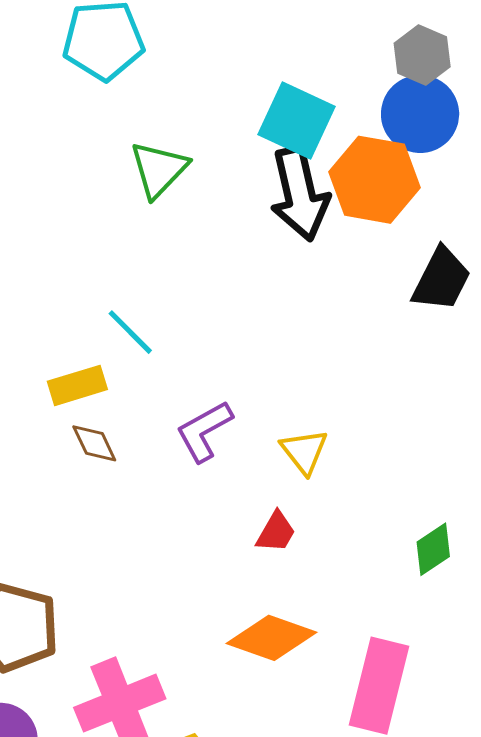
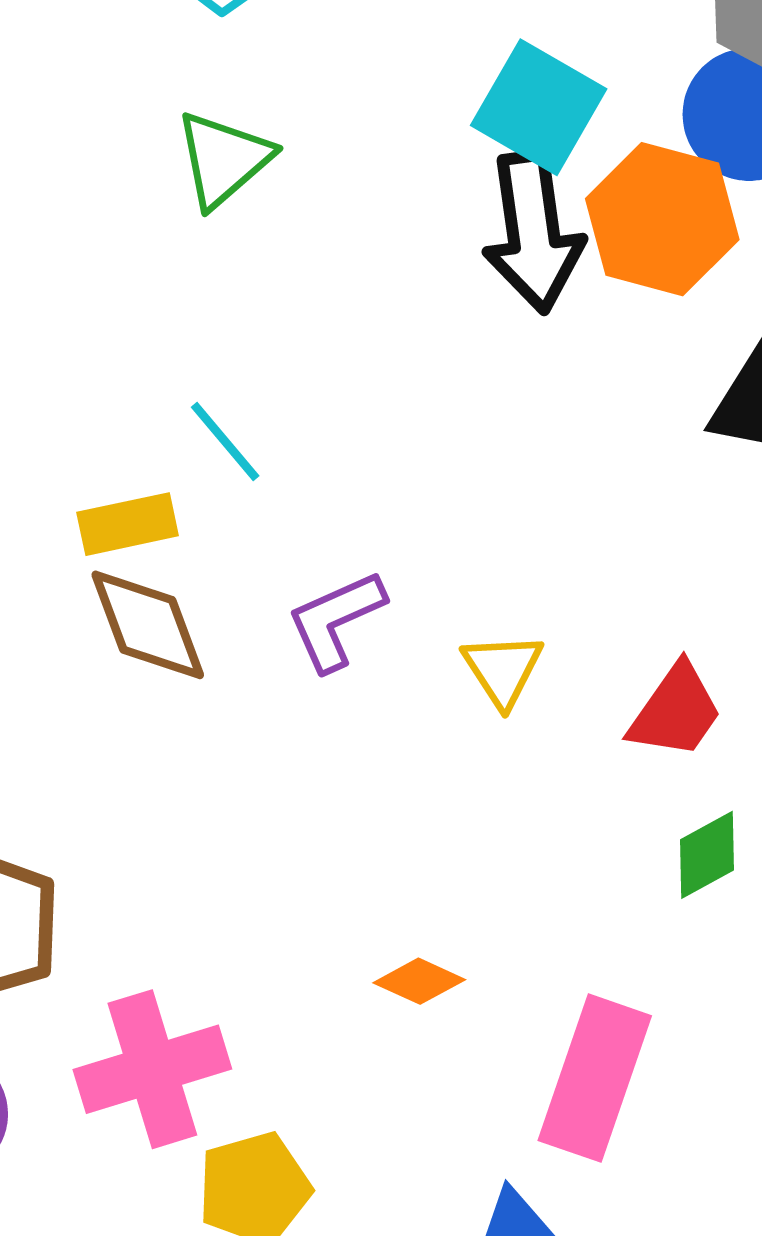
green triangle: (159, 169) -> (224, 159), moved
brown diamond: (94, 443) -> (148, 625), size x1.6
red trapezoid: (276, 532) -> (676, 711), moved, size x1.4
orange diamond: (271, 638) -> (419, 981), size x0.6

